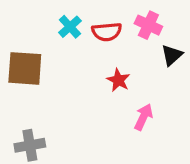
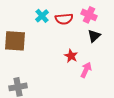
black triangle: (172, 55) -> (94, 36), moved
red star: (118, 80) -> (71, 56), moved

